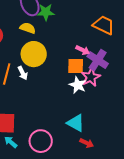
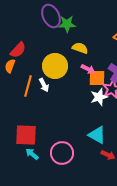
yellow semicircle: (28, 28) -> (80, 48), moved
pink arrow: (83, 50) -> (88, 69), moved
white star: (78, 85) -> (99, 97), turned 30

